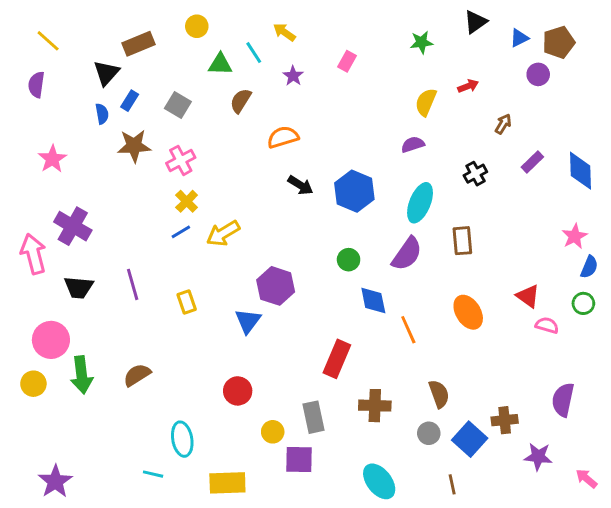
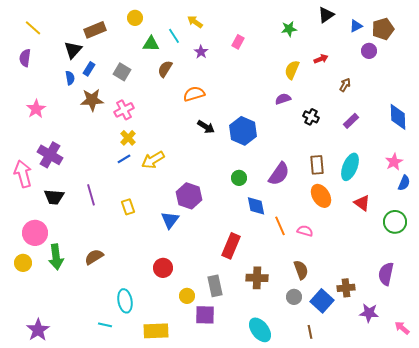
purple rectangle: (532, 162) -> (351, 121), moved
black cross: (475, 174) -> (311, 117), moved, turned -35
cyan ellipse: (420, 203) -> (350, 167), moved
green circle: (583, 303) -> (395, 222), moved, size x1.5
orange ellipse: (468, 312) -> (321, 196), moved
pink semicircle: (547, 325) -> (305, 231), moved

